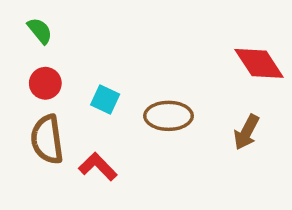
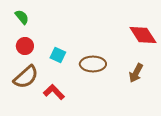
brown semicircle: (47, 139) -> (26, 77), turned -124

